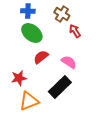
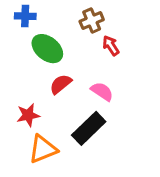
blue cross: (28, 11) -> (25, 16), moved
brown cross: (62, 14) -> (92, 20), turned 35

